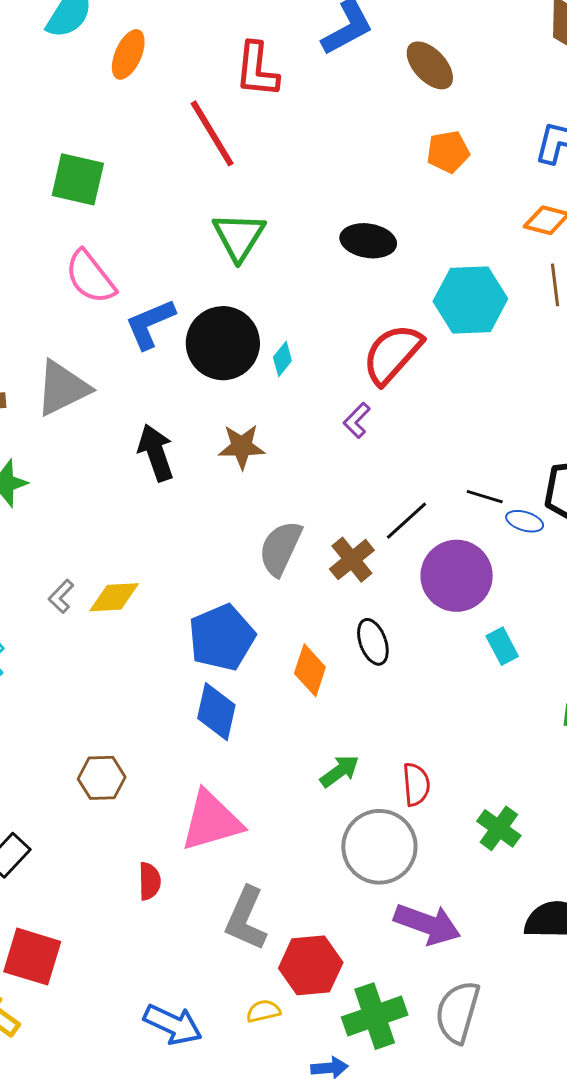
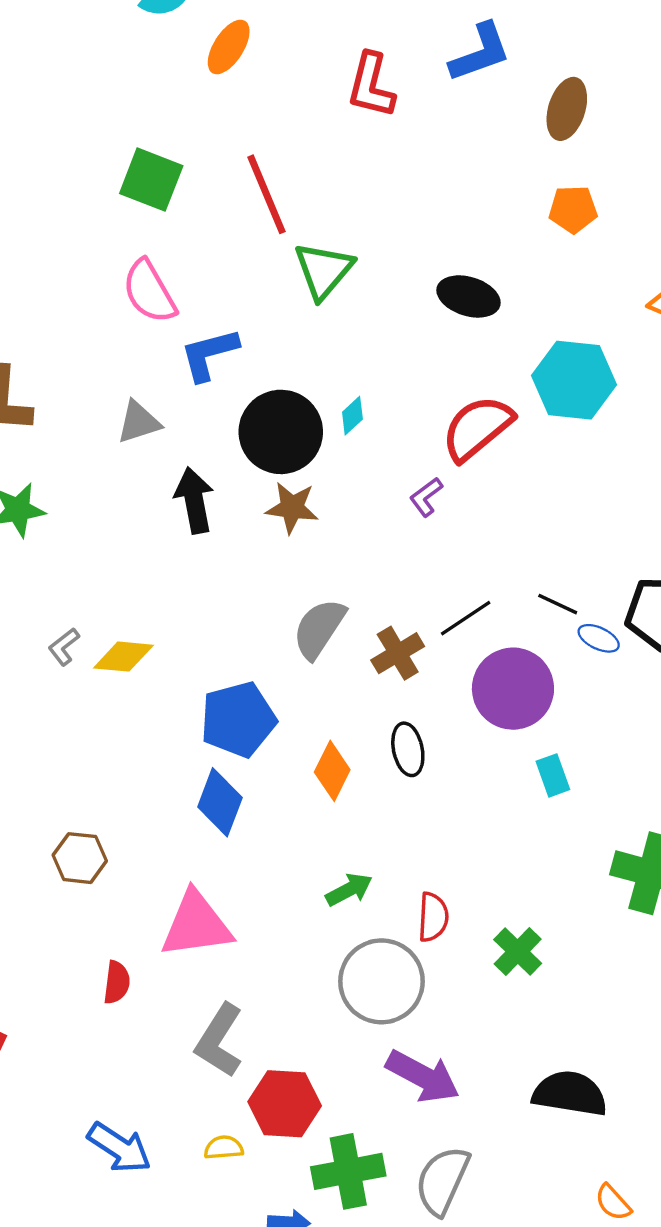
brown ellipse: (430, 65) -> (567, 109), turned 52
red line: (212, 133) -> (266, 194), moved
black circle: (223, 343) -> (281, 432), moved
gray triangle: (62, 388) -> (139, 422), moved, size x0.7
green cross: (499, 828) -> (518, 951), moved

